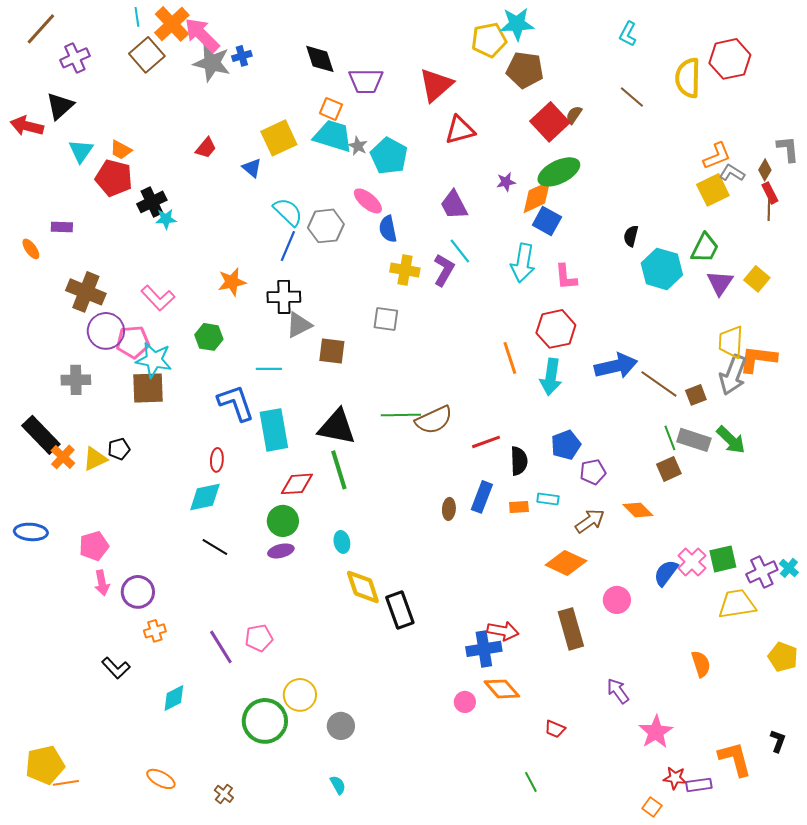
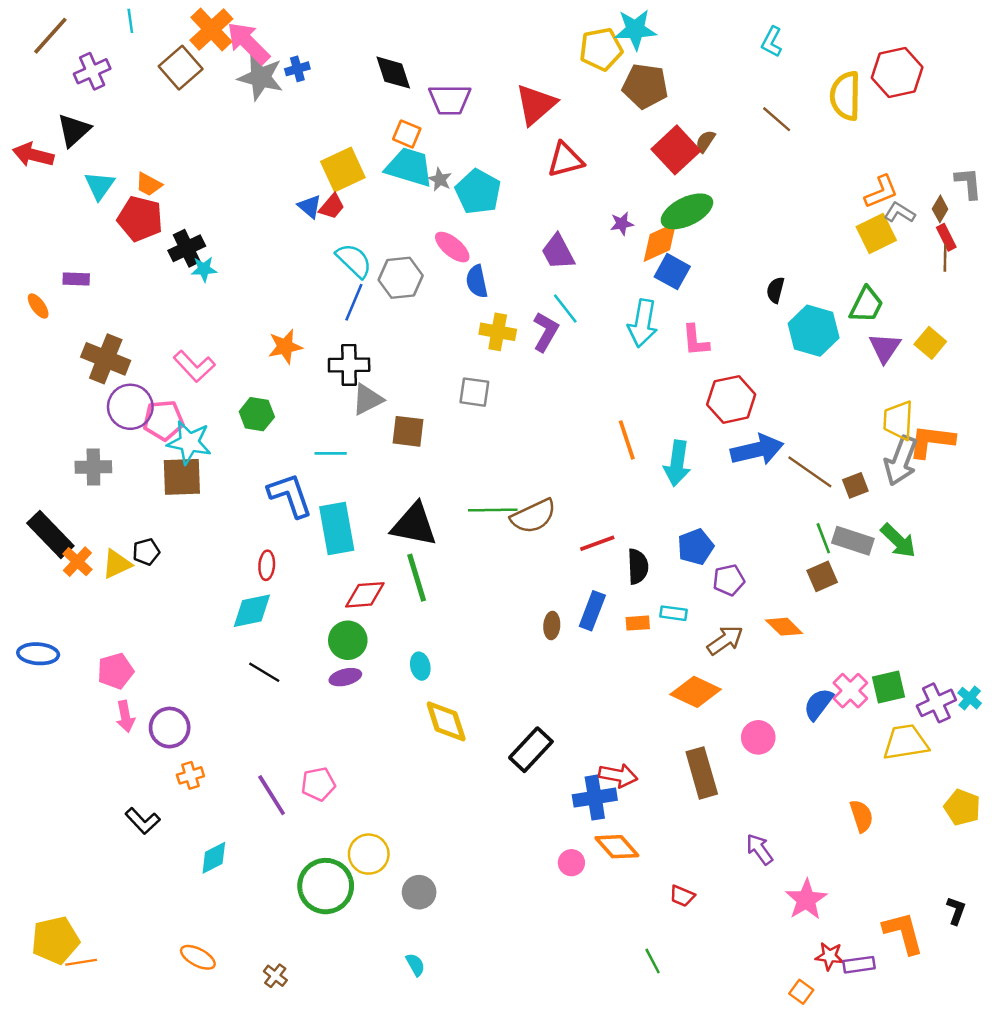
cyan line: (137, 17) -> (130, 21), moved
red trapezoid: (206, 148) -> (332, 206), moved
red hexagon: (556, 329) -> (731, 399), moved
black rectangle: (400, 610) -> (531, 750), moved, turned 63

